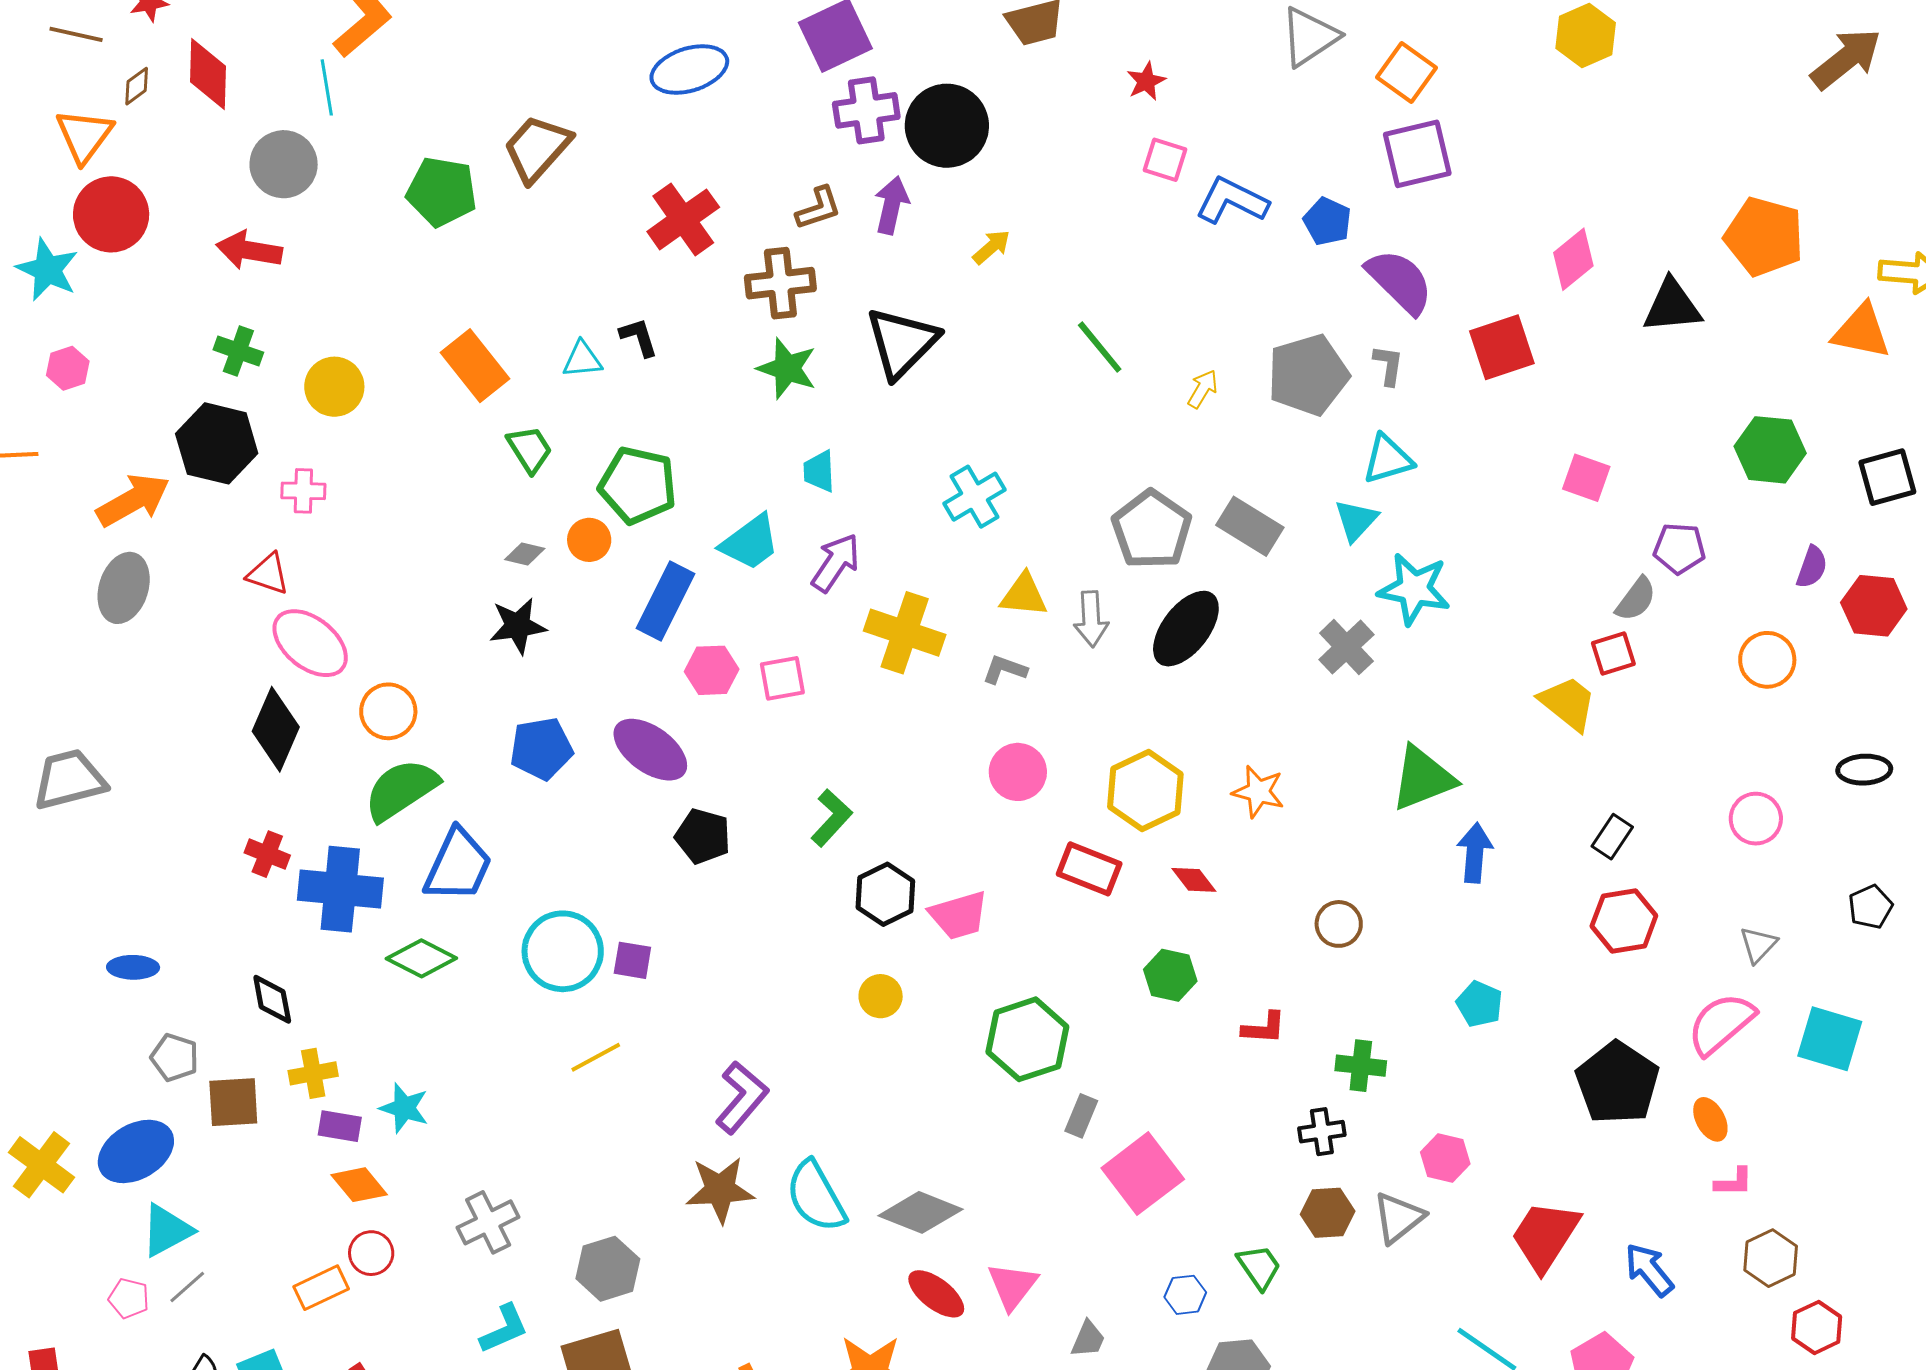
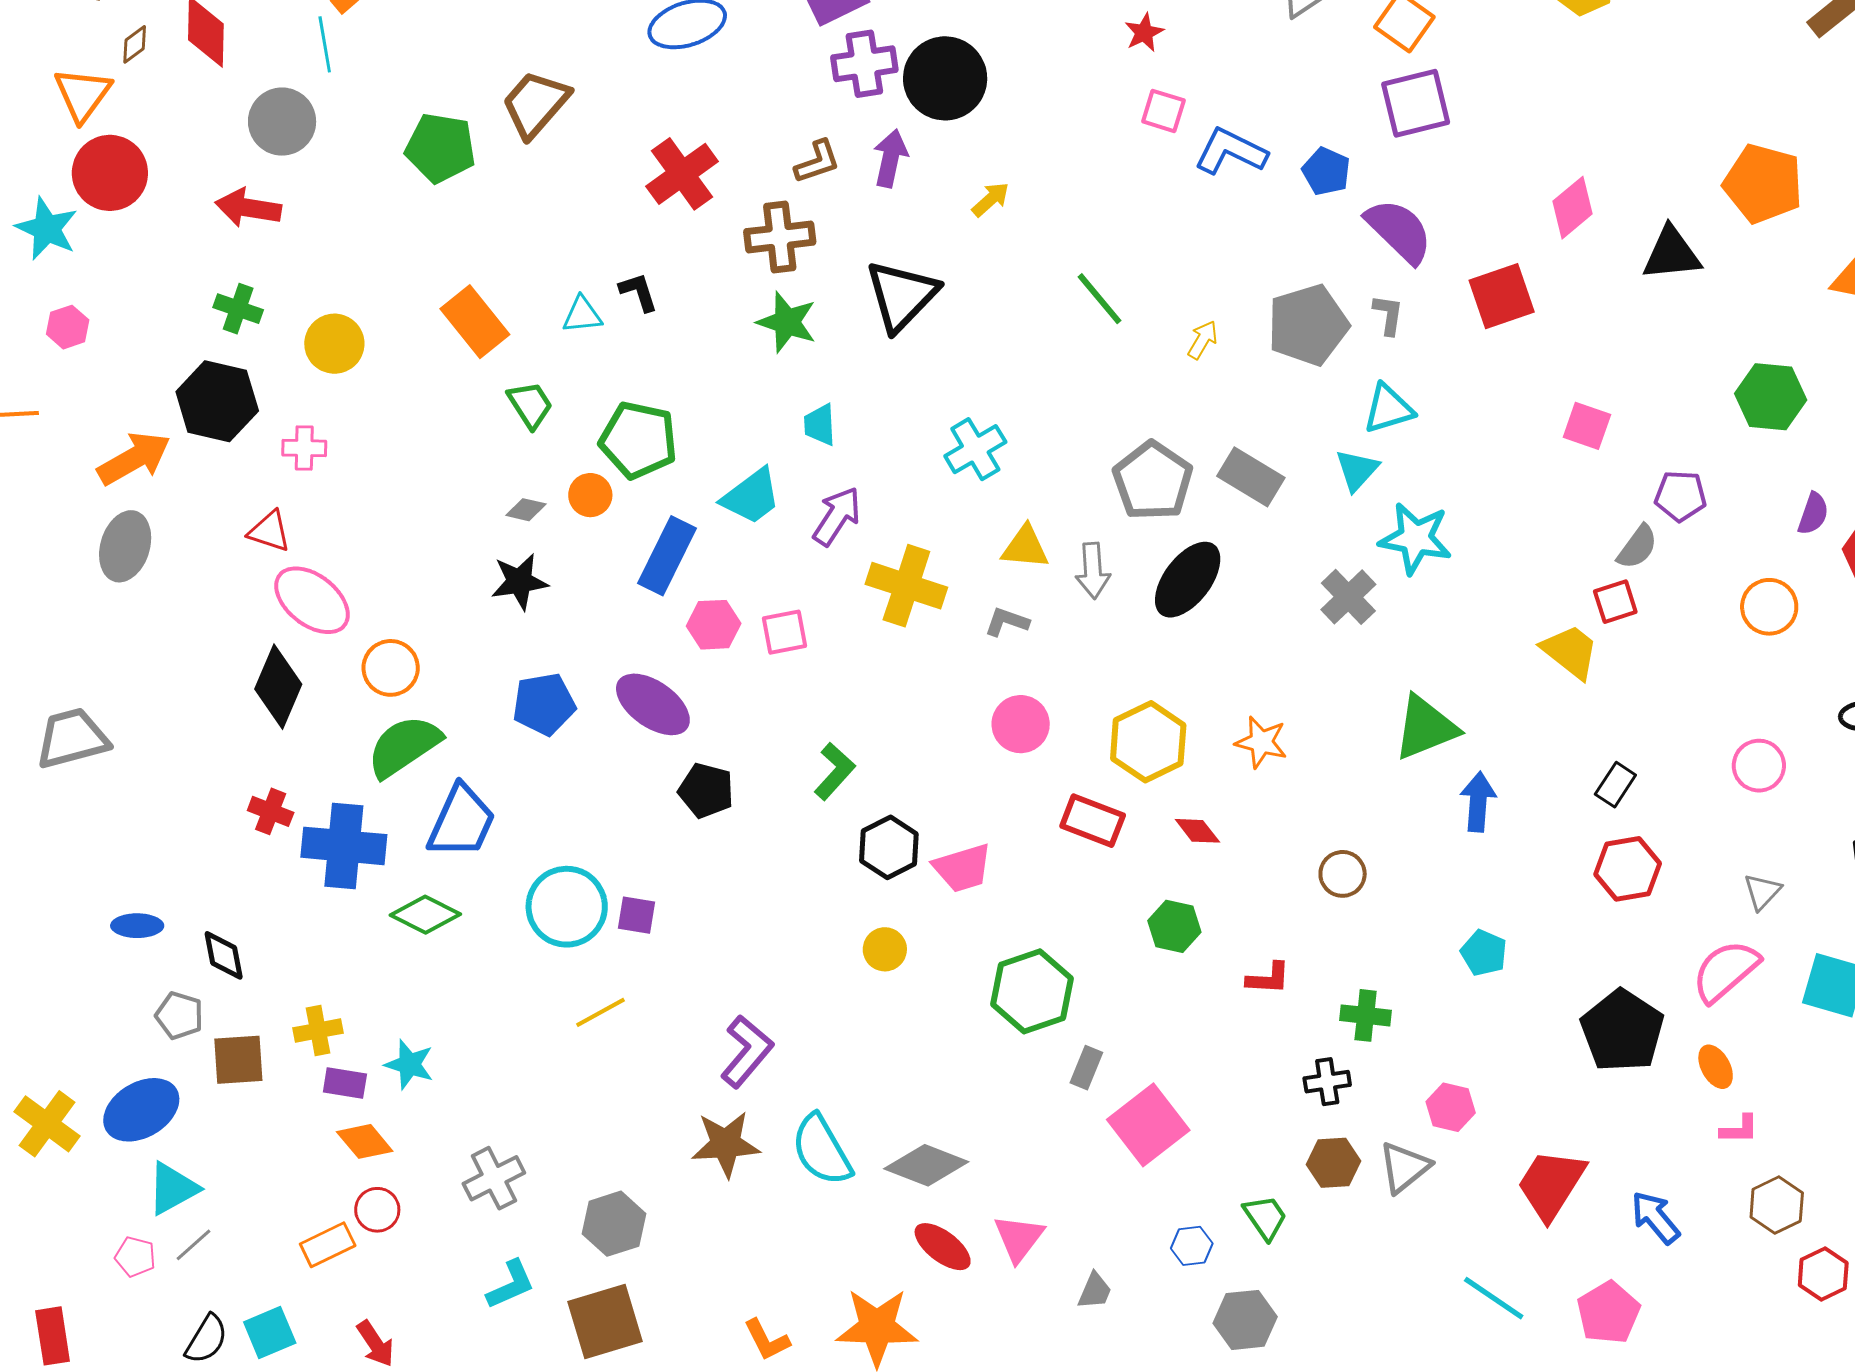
black diamond: (272, 999) -> (224, 955), moved

